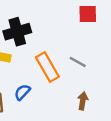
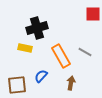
brown arrow: (83, 101) -> (71, 83), moved

